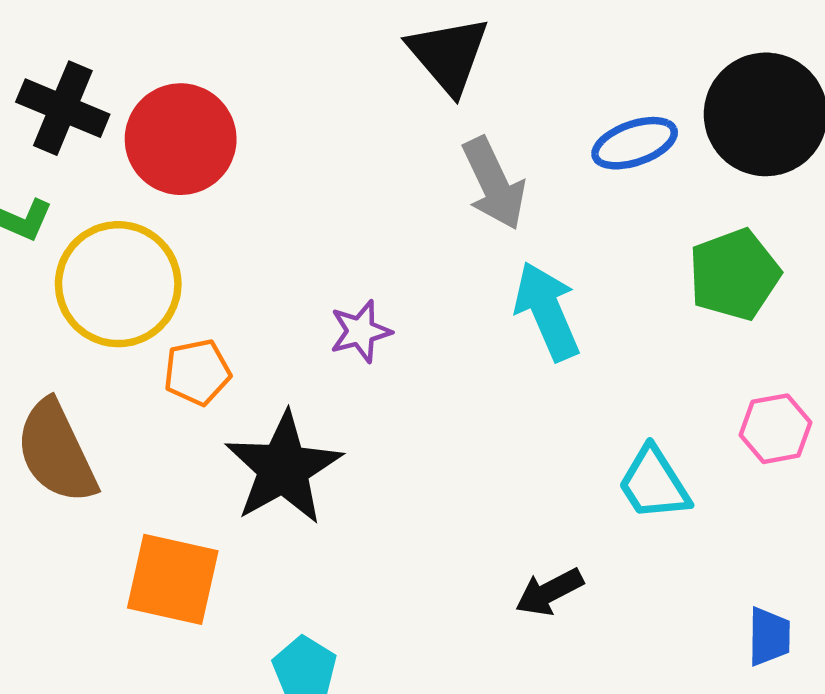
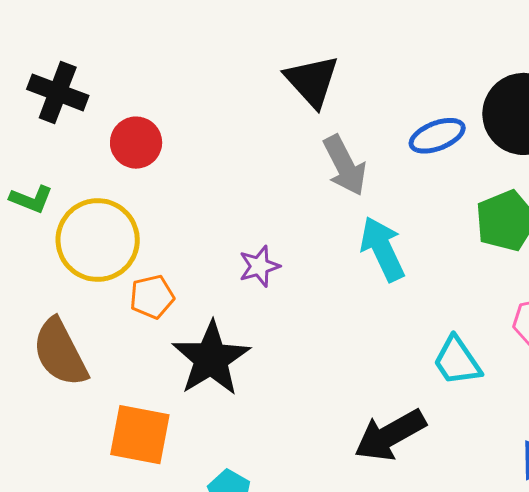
black cross: (63, 108) -> (58, 92), moved
red circle: (181, 139) -> (136, 143), size x0.7
black arrow: (549, 592) -> (390, 435), size x1.6

